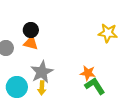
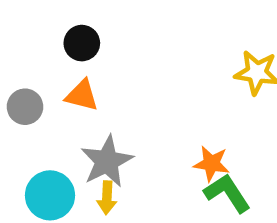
black circle: (31, 30) -> (82, 43), moved

